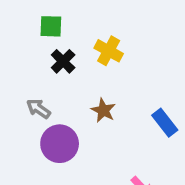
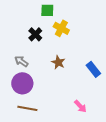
green square: (51, 26) -> (47, 10), moved
purple circle: (60, 144) -> (22, 83), moved

